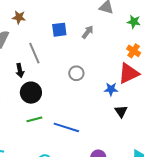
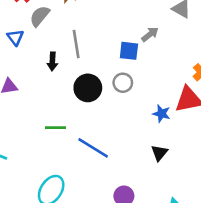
blue square: (59, 30) -> (129, 51), moved
black circle: (31, 93) -> (88, 88), moved
black triangle: (121, 111) -> (159, 153), moved

